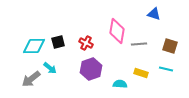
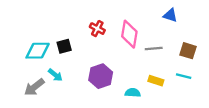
red cross: (86, 43) -> (97, 29), moved

